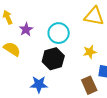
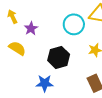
cyan circle: (59, 33) -> (74, 24), moved

